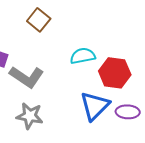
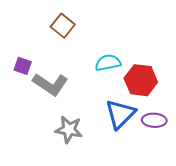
gray star: (30, 116) -> (69, 130), moved

